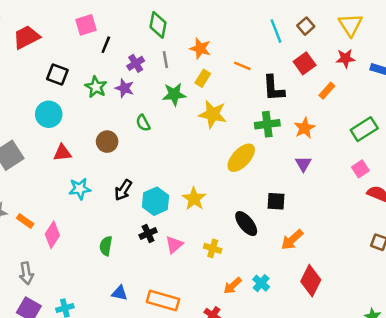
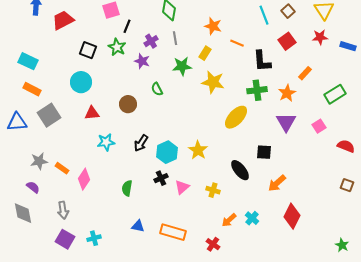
orange star: (200, 48) -> (213, 26), moved
green star: (96, 87) -> (117, 47), moved
orange rectangle: (327, 91) -> (305, 73), moved
purple triangle: (303, 164) -> (286, 122), size x1.5
pink square: (360, 169) -> (319, 126), moved

